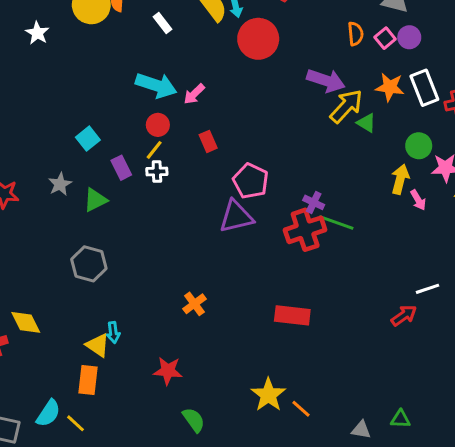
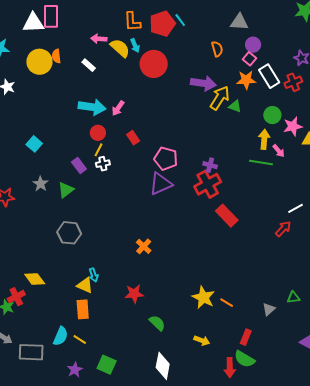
pink square: (385, 38) -> (250, 59), moved
cyan square: (88, 139) -> (34, 144), moved
green line: (336, 222) -> (261, 162), moved
red rectangle: (292, 315) -> (227, 216), moved, turned 50
gray triangle: (361, 430) -> (269, 309), turned -40

